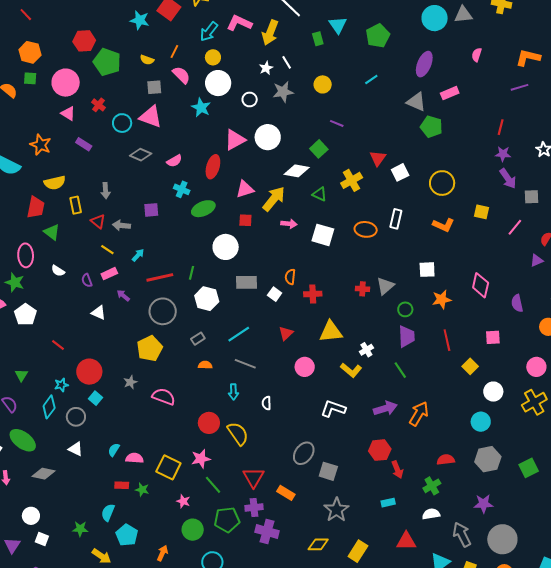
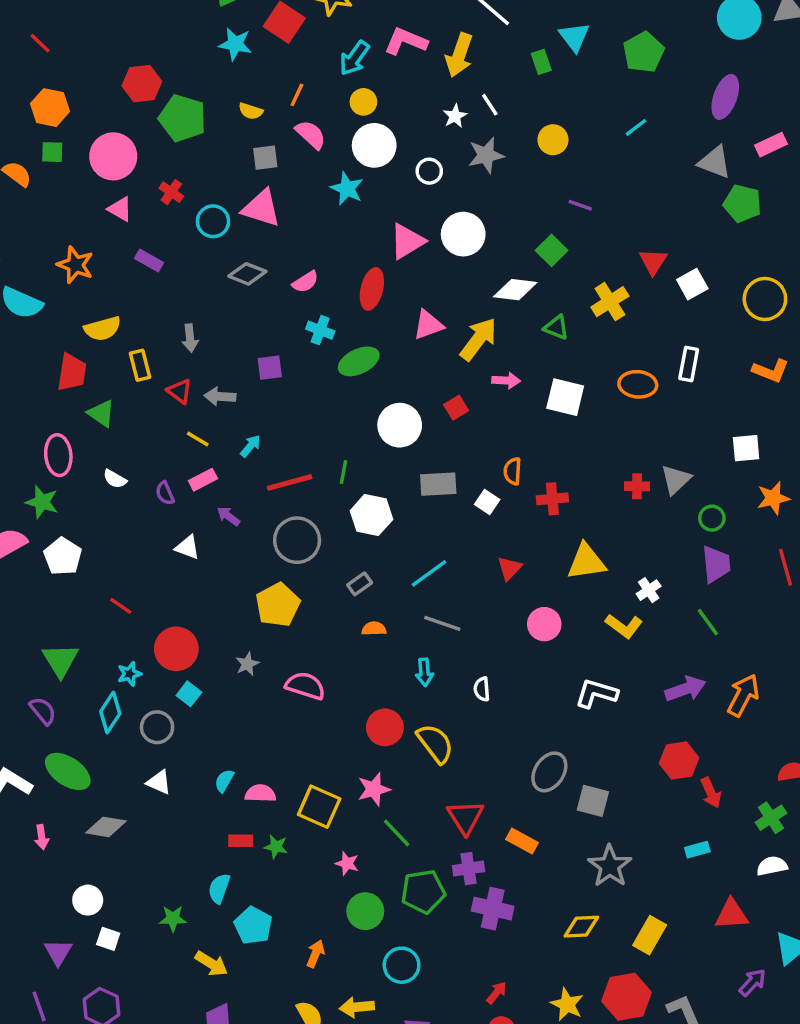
red square: (245, 220) -> (456, 408), moved, turned -32
green triangle: (21, 375) -> (60, 660), size x1.6

